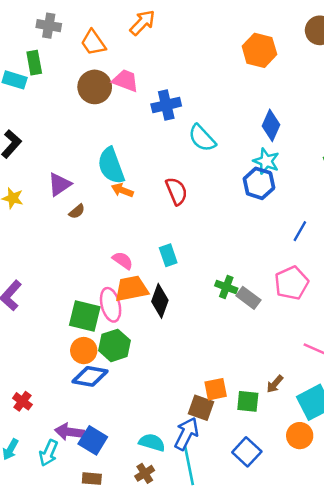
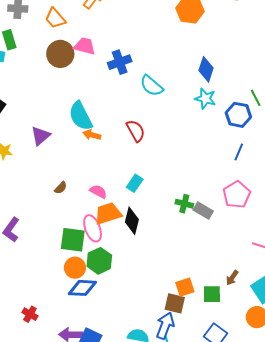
blue hexagon: (259, 183) -> (238, 115), moved
brown semicircle: (77, 211) -> (61, 188), moved
cyan rectangle: (168, 255) -> (135, 183), turned 60

